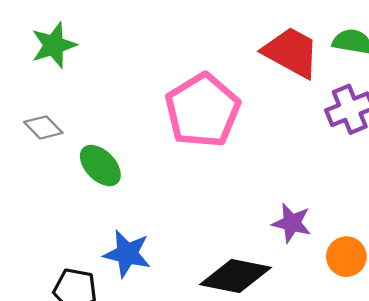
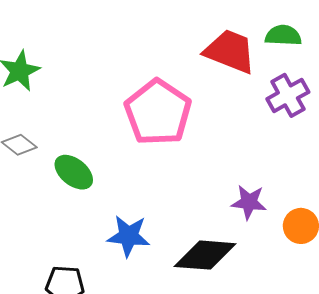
blue star: (127, 254) -> (129, 236), moved

